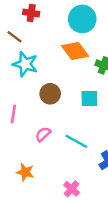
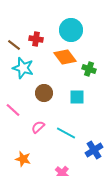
red cross: (31, 13) -> (36, 39), moved
pink line: (13, 114) -> (13, 110), turned -56

